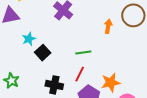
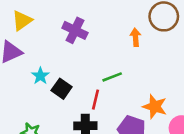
red line: (80, 74) -> (95, 100), moved
orange star: (111, 83) -> (155, 107), turned -30

